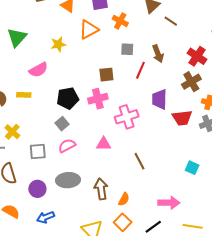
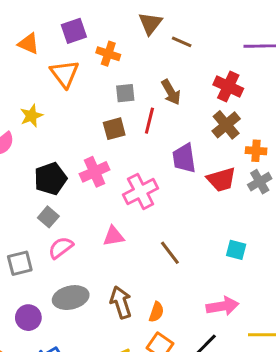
orange triangle: (89, 30) -> (64, 74), turned -30
yellow star: (58, 44) -> (31, 116), moved
brown square: (106, 75) -> (114, 129), moved
cyan square: (192, 168) -> (236, 250), moved

